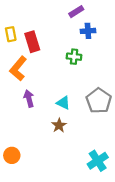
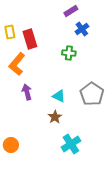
blue cross: (88, 31) -> (82, 29), turned -32
cyan cross: (98, 161) -> (71, 144), moved

